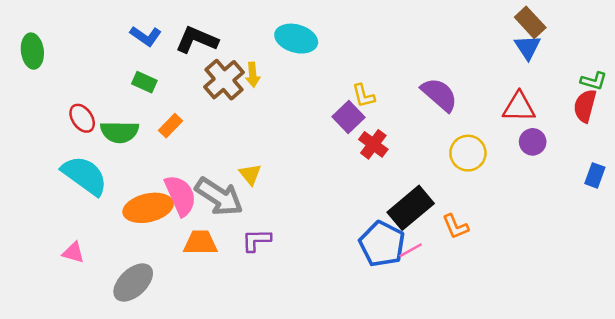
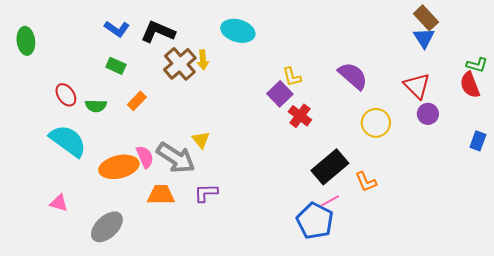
red semicircle: (585, 106) -> (470, 85), turned -36
red triangle: (519, 107) -> (417, 86), turned 44
green semicircle: (119, 132) -> (96, 106), size x0.7
pink semicircle: (180, 195) -> (145, 157), size x0.7
blue pentagon: (382, 244) -> (315, 221), moved

